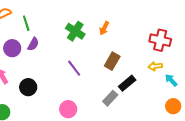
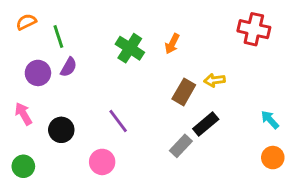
red cross: (160, 40) -> (254, 29), moved
yellow arrow: (155, 66) -> (214, 80), moved
purple line: (74, 68) -> (118, 121), moved
pink circle: (68, 109) -> (102, 162), moved

